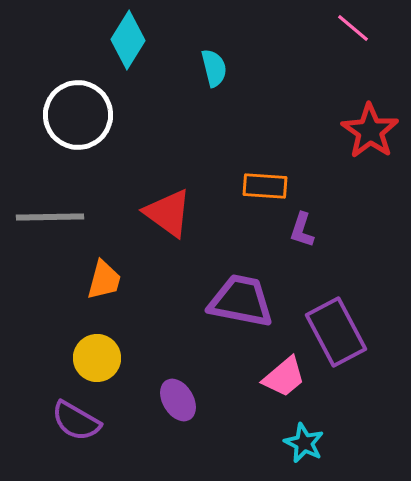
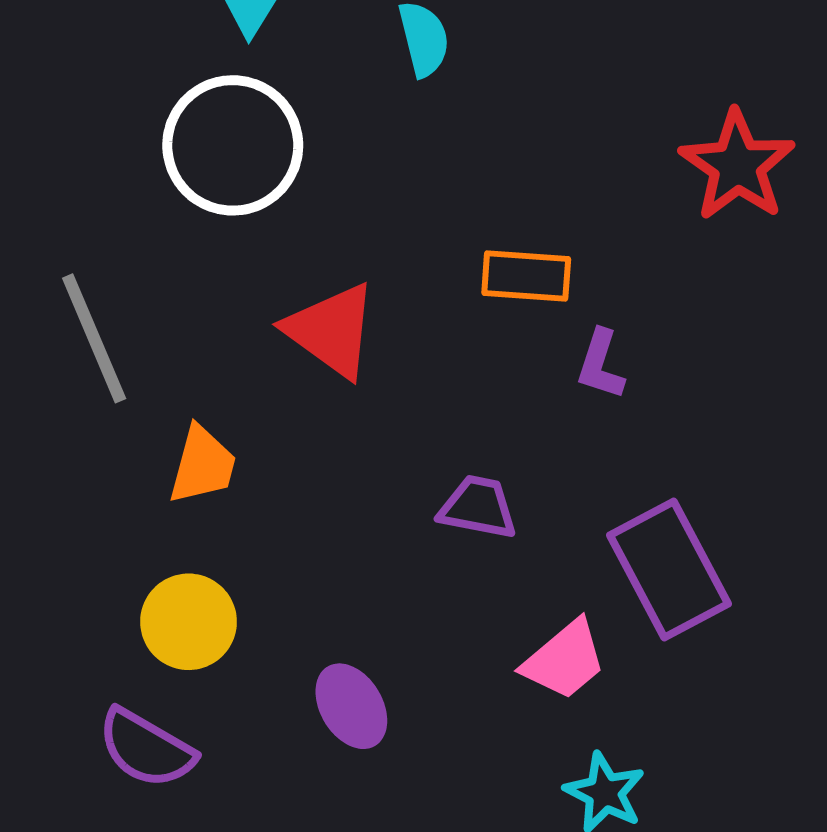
white circle: (78, 115) -> (233, 145), moved
gray line: (50, 217) -> (94, 338), turned 68
purple trapezoid: (241, 301) -> (478, 507), size x0.6

